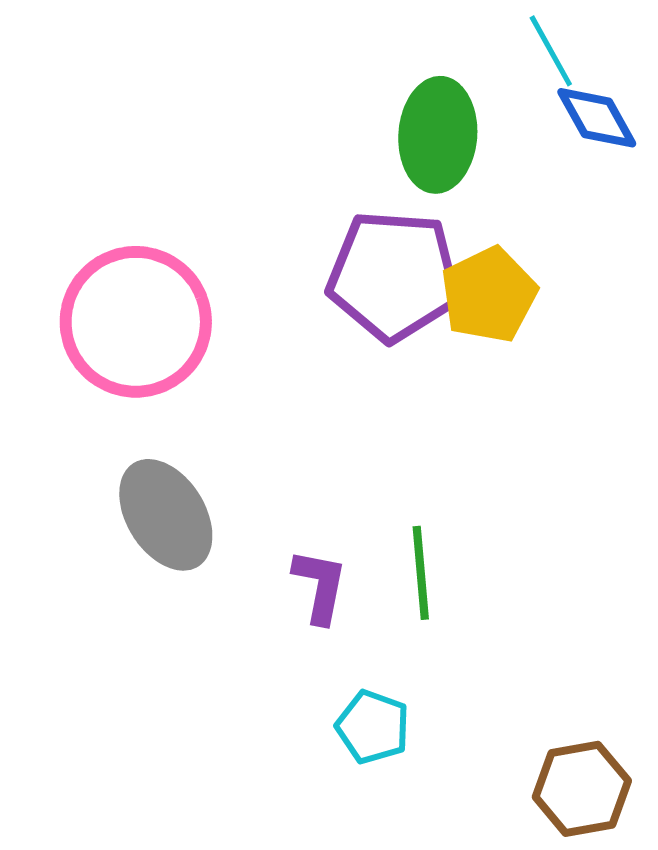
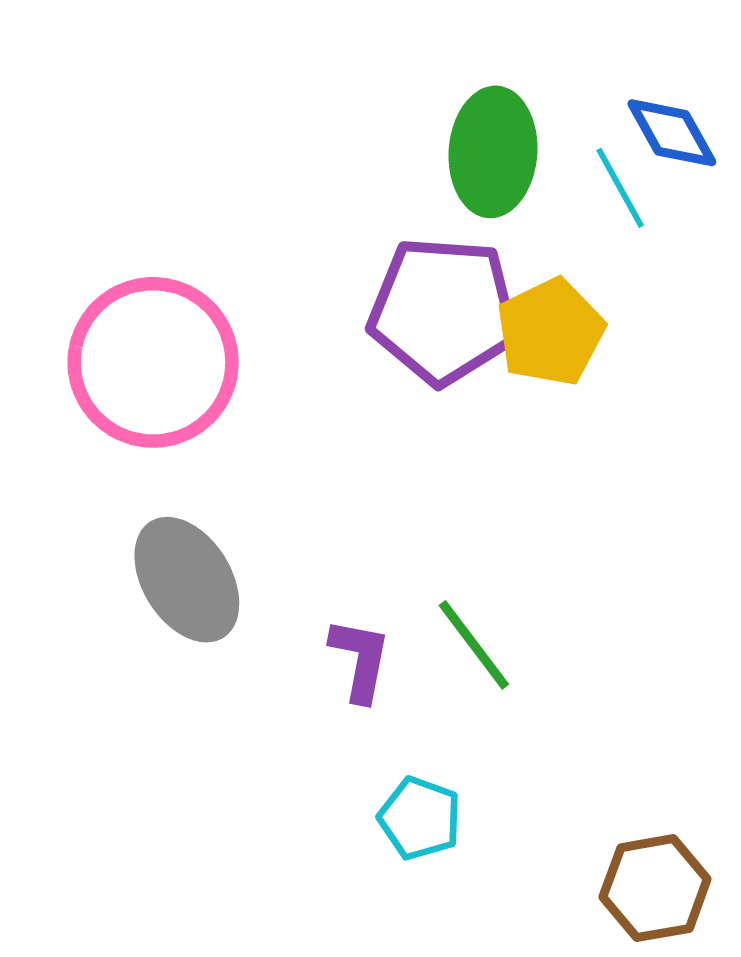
cyan line: (551, 51) -> (620, 188), moved
green line: (421, 573) -> (474, 645), turned -32

